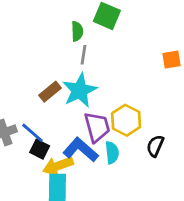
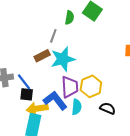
gray line: (83, 55) -> (53, 36), moved
black semicircle: (155, 146) -> (108, 108), turned 77
black square: (40, 149) -> (27, 94), turned -32

